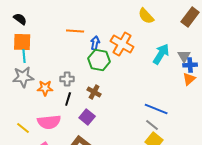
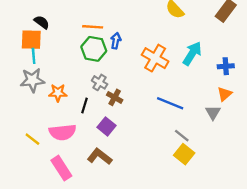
black semicircle: (20, 19) -> (42, 22), moved
orange cross: (122, 44) -> (155, 58), moved
gray triangle: (184, 56) -> (213, 113), moved
green hexagon: (99, 60) -> (94, 49), moved
gray cross: (67, 79) -> (100, 82), moved, turned 32
orange triangle: (189, 79) -> (225, 94), moved
blue line: (156, 109) -> (170, 103), moved

